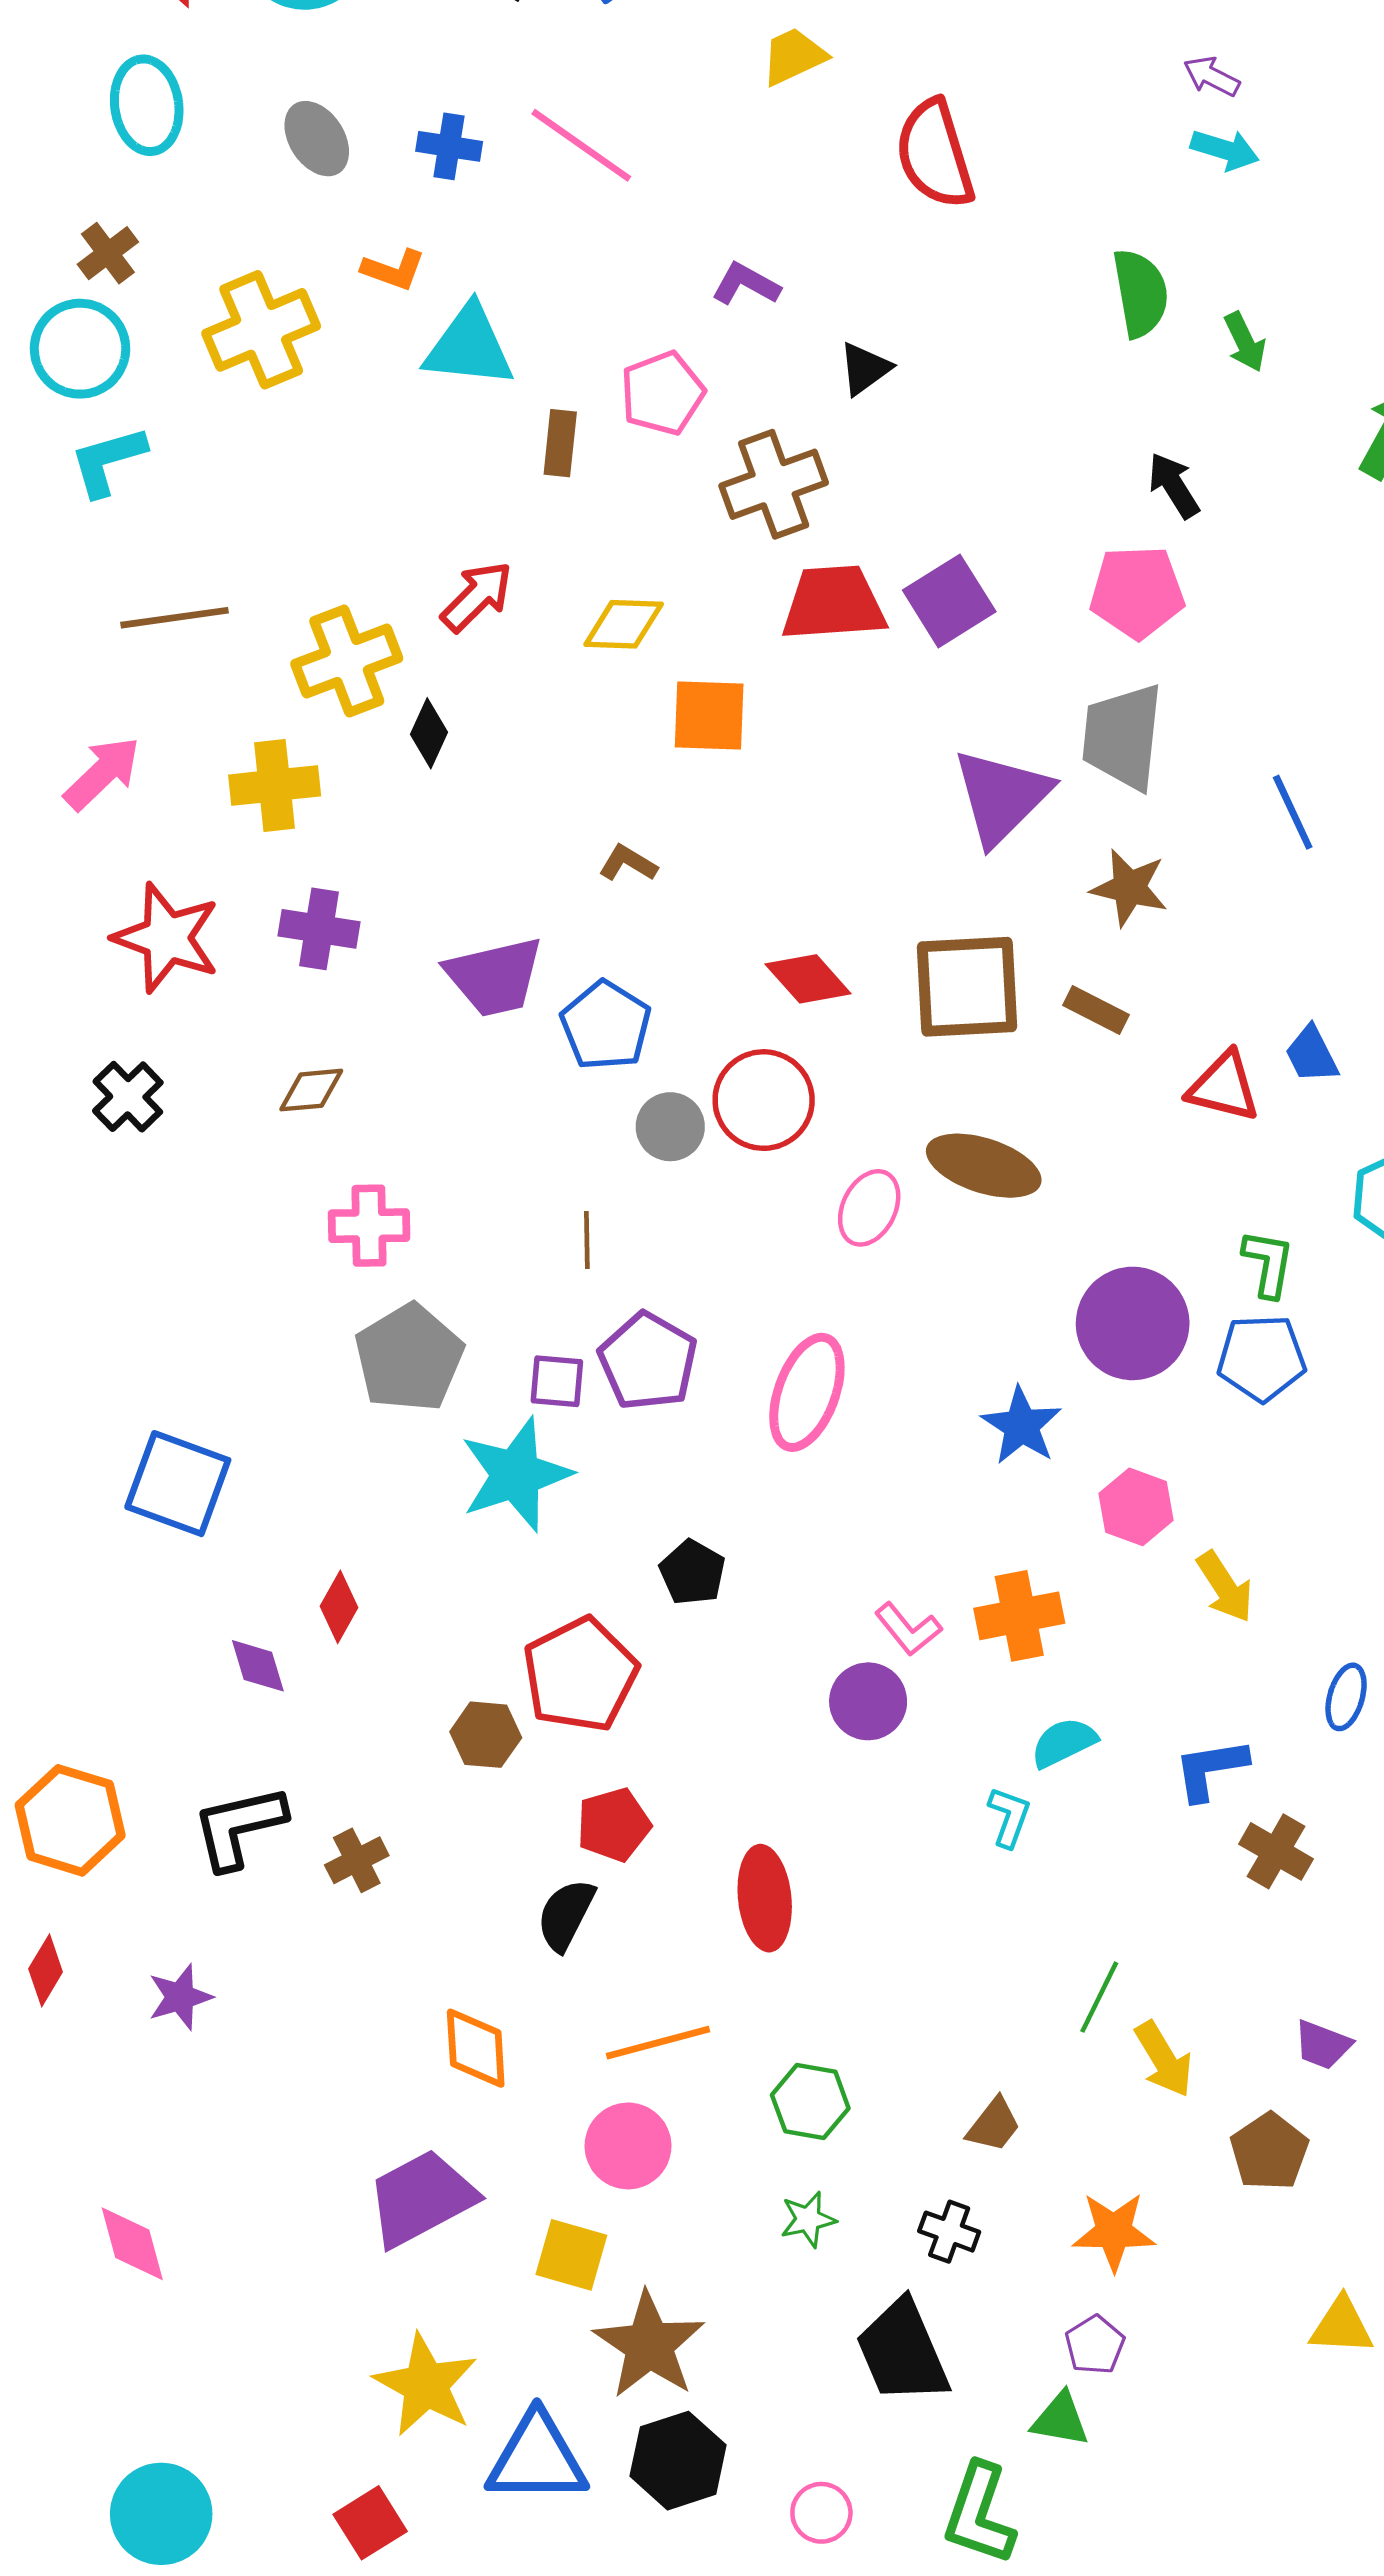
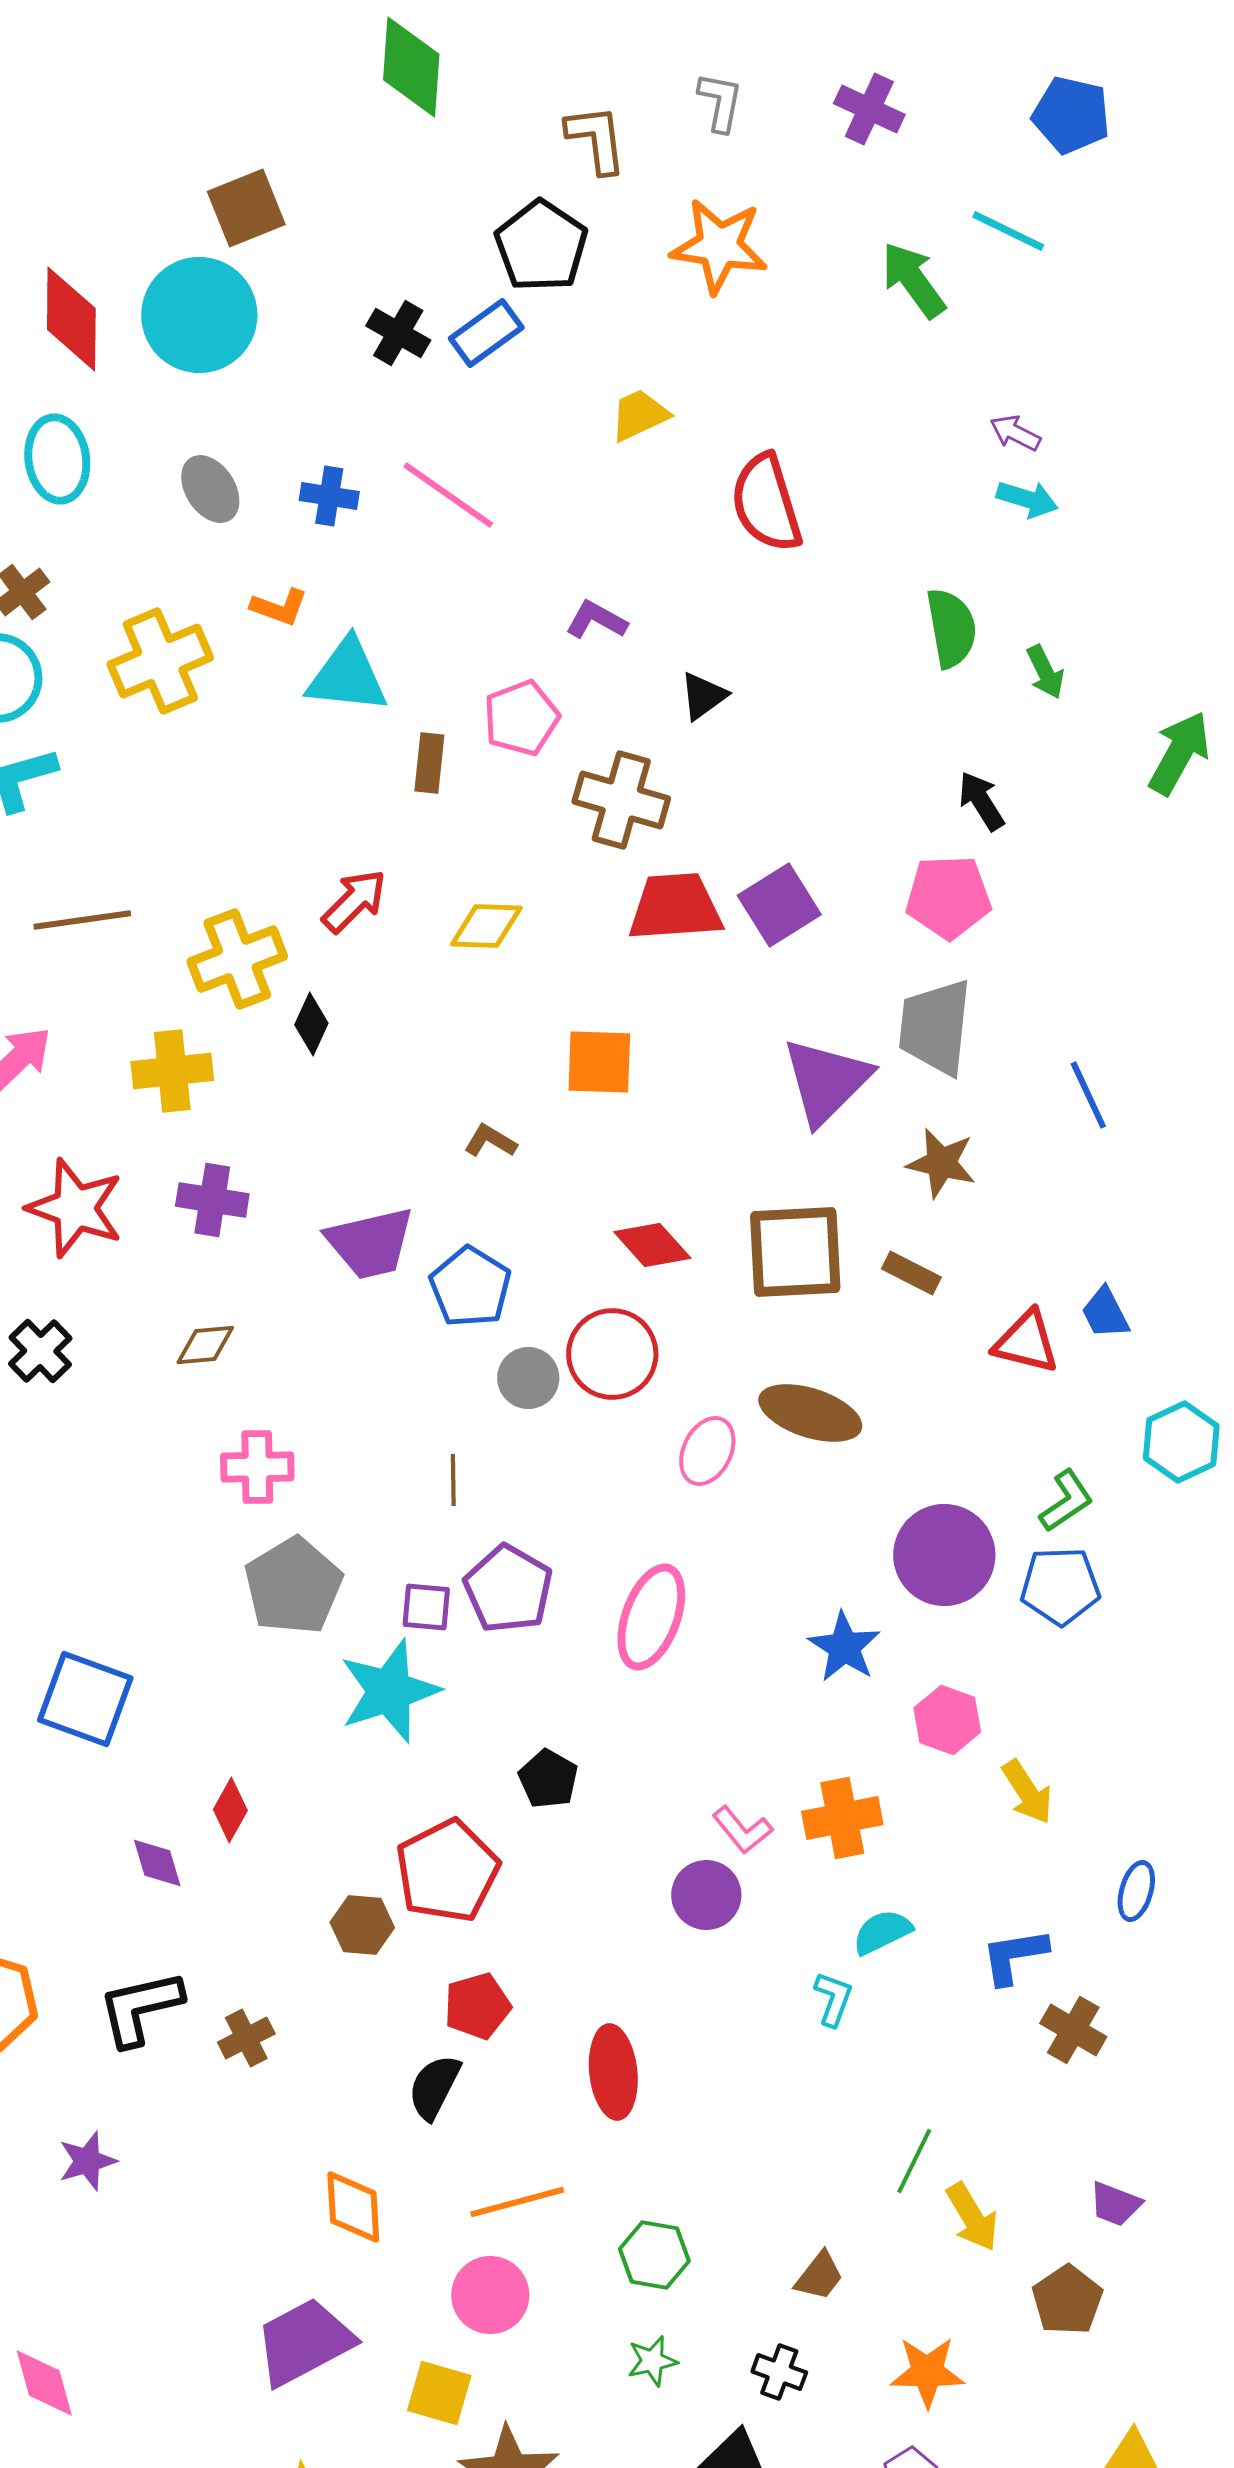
brown cross: (774, 484) -> (621, 800), turned 36
orange square: (709, 715) -> (599, 1062), moved
green L-shape: (1268, 1263) -> (1066, 1501), turned 46

